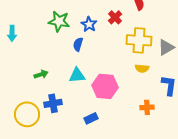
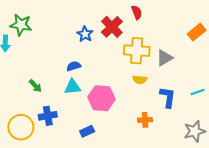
red cross: (115, 17) -> (112, 27), size x1.5
green star: (59, 21) -> (21, 25), moved
blue semicircle: (78, 44) -> (74, 66), moved, turned 56
green arrow: (41, 74) -> (35, 86), turned 64

